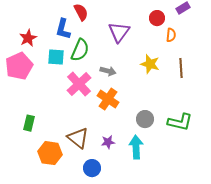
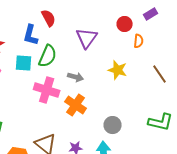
brown line: (181, 68) -> (160, 74), moved, turned -30
pink cross: (79, 84) -> (47, 90), turned -30
green L-shape: (180, 122) -> (161, 122), moved

